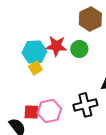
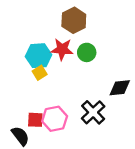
brown hexagon: (90, 19) -> (74, 20), moved
black cross: (85, 105) -> (93, 112), turned -30

